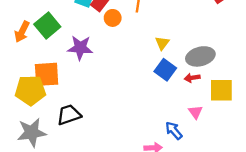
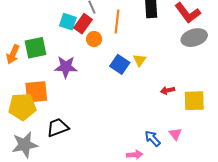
green square: (47, 25) -> (35, 48), turned 30
gray ellipse: (200, 56) -> (194, 38), moved
blue square: (165, 70) -> (120, 64), moved
pink triangle: (195, 112) -> (175, 134), moved

